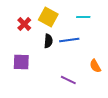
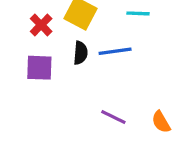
purple square: (21, 62) -> (39, 68), moved
orange semicircle: (95, 66) -> (161, 122), moved

